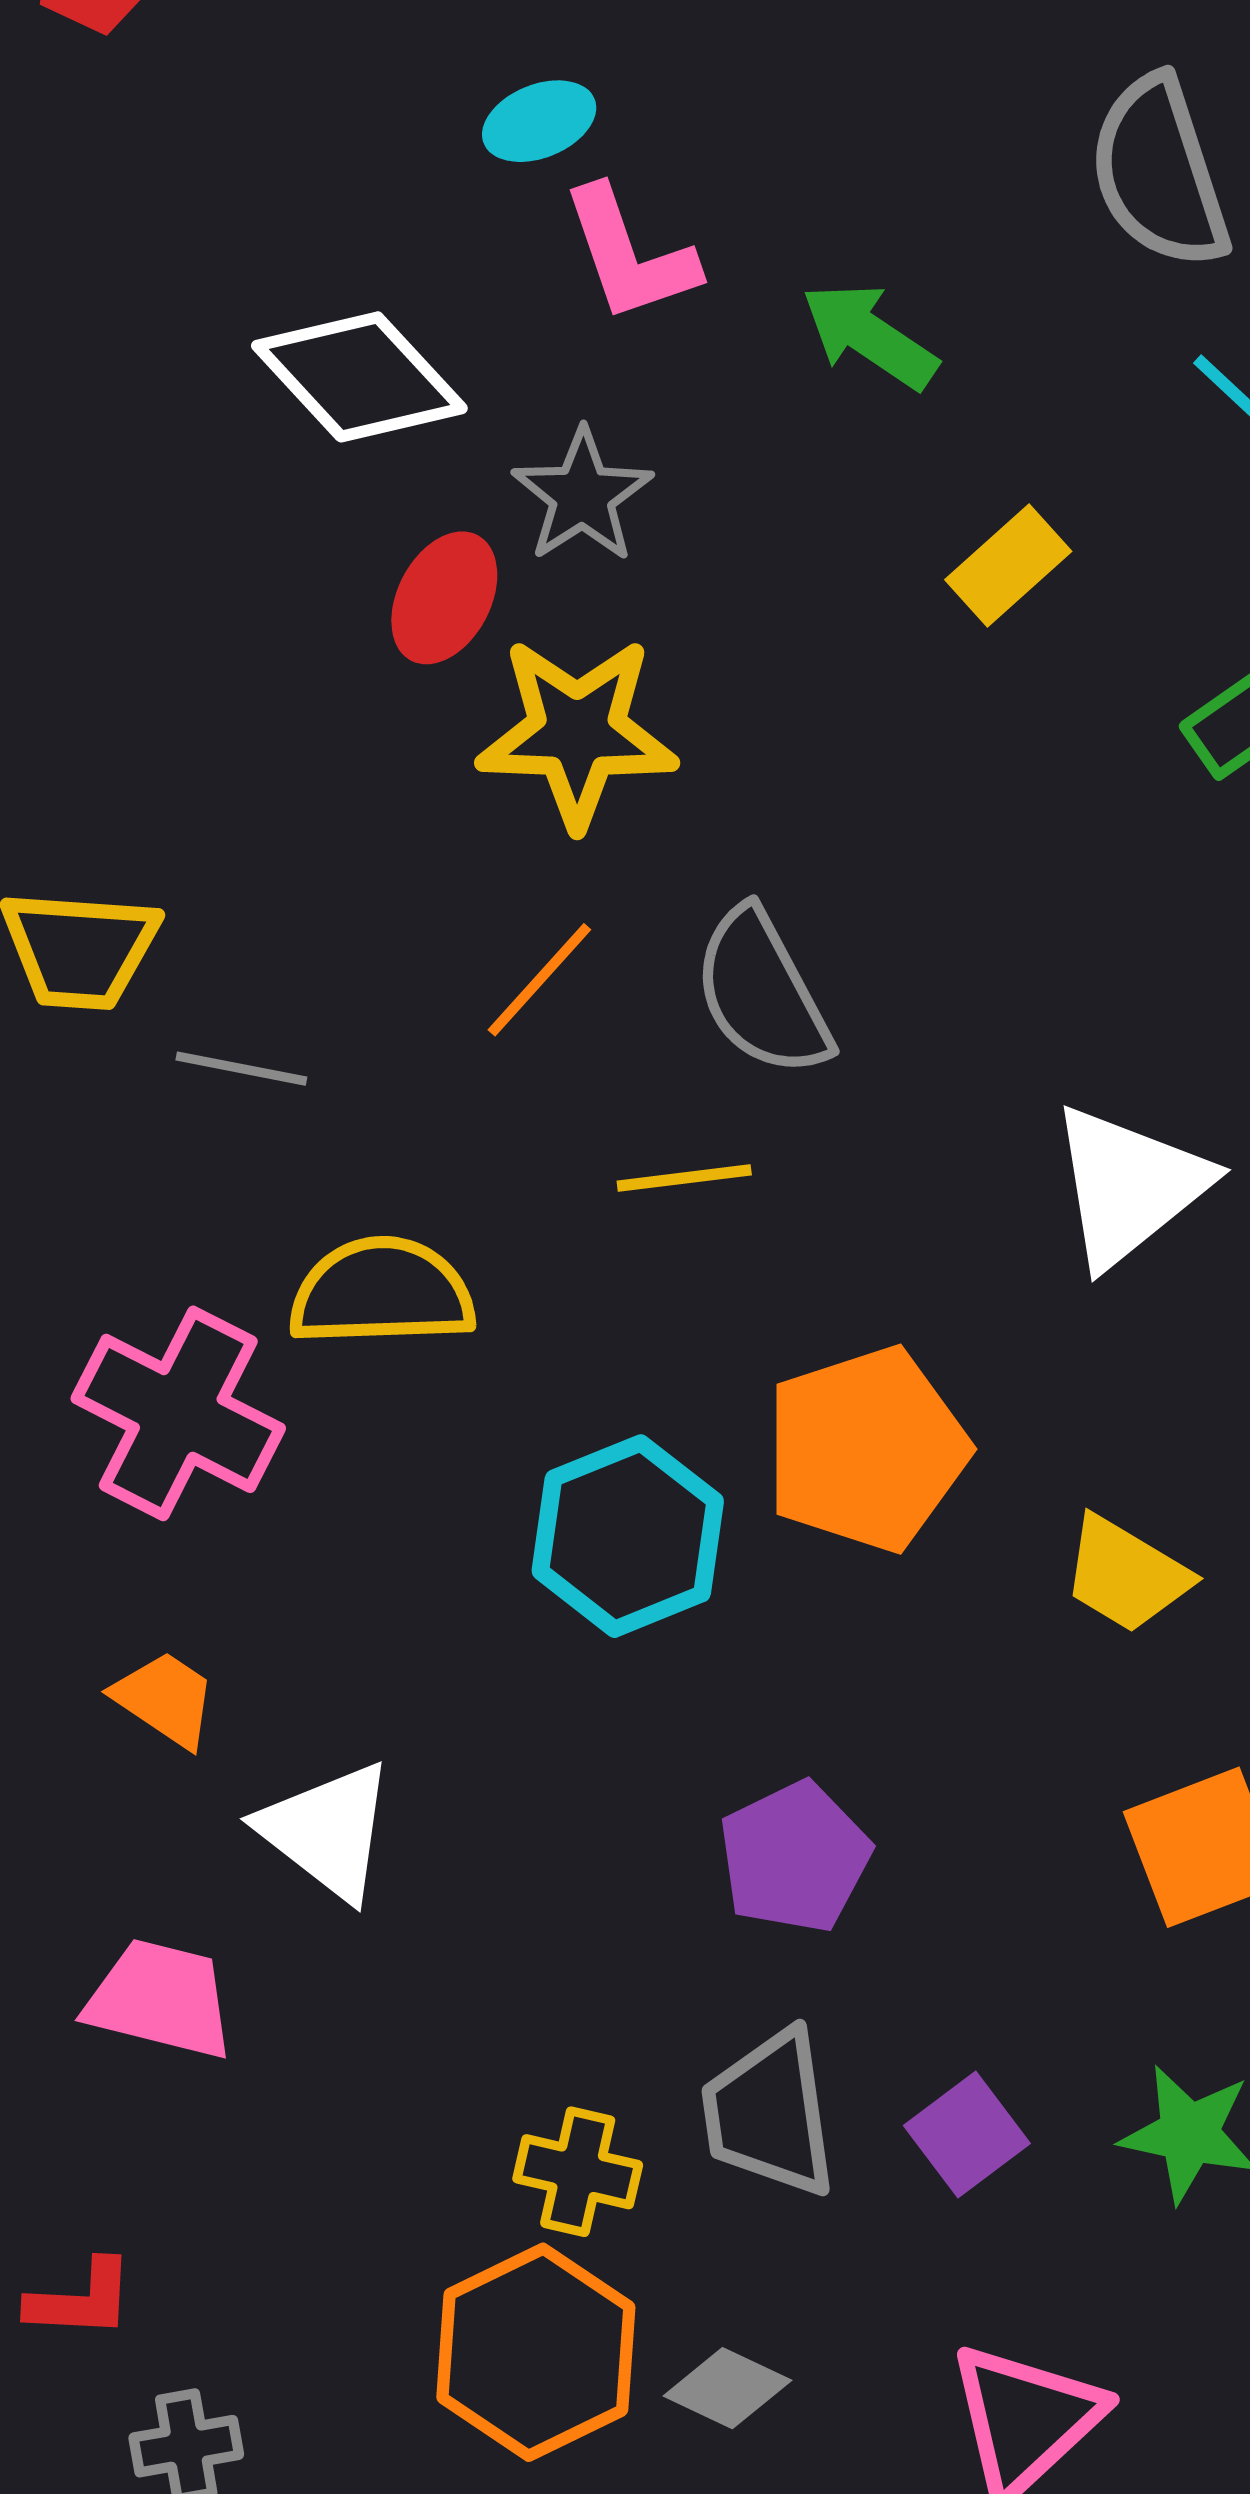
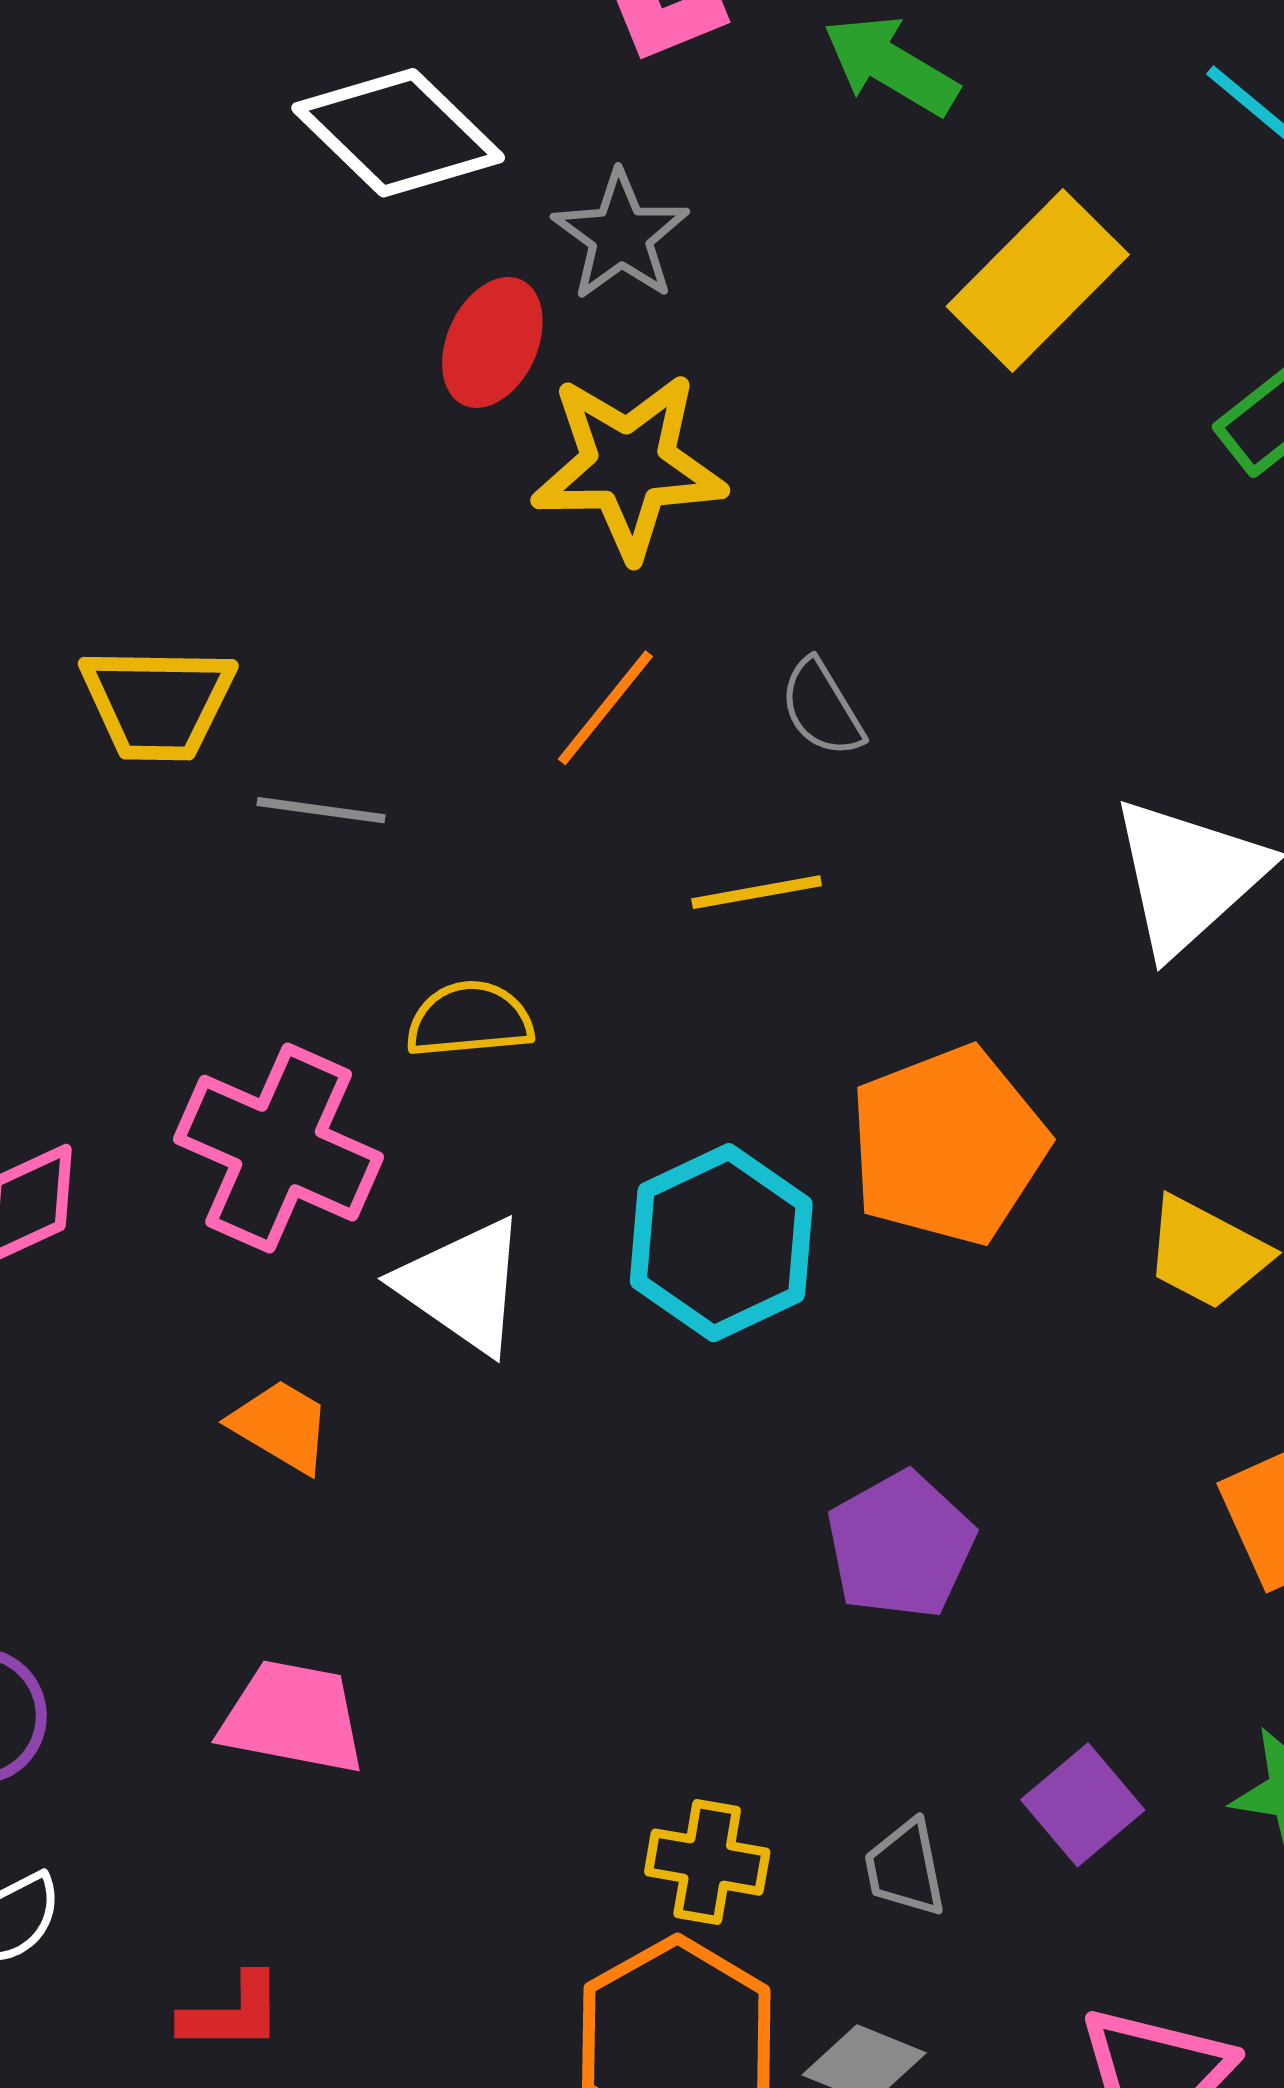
yellow rectangle: (1008, 566) -> (1038, 280), size x1.5
gray semicircle: (762, 993) -> (822, 708), size x0.6
yellow semicircle: (382, 1292) -> (469, 1019), size x0.7
white triangle: (327, 1831) -> (463, 1286), moved
gray trapezoid: (769, 2113) -> (905, 1868), moved, size x0.6

